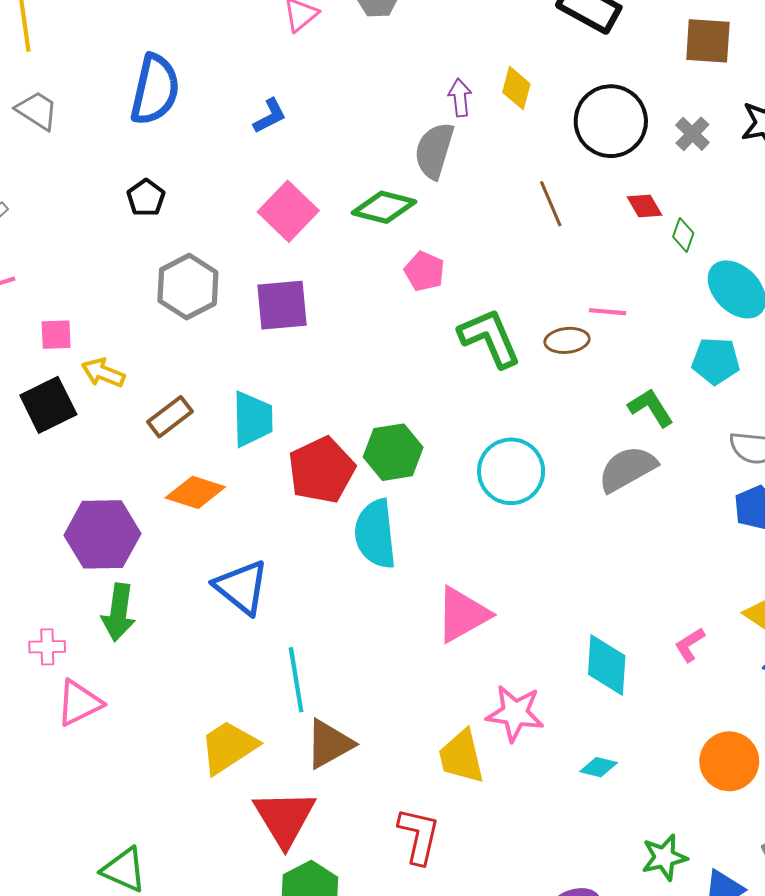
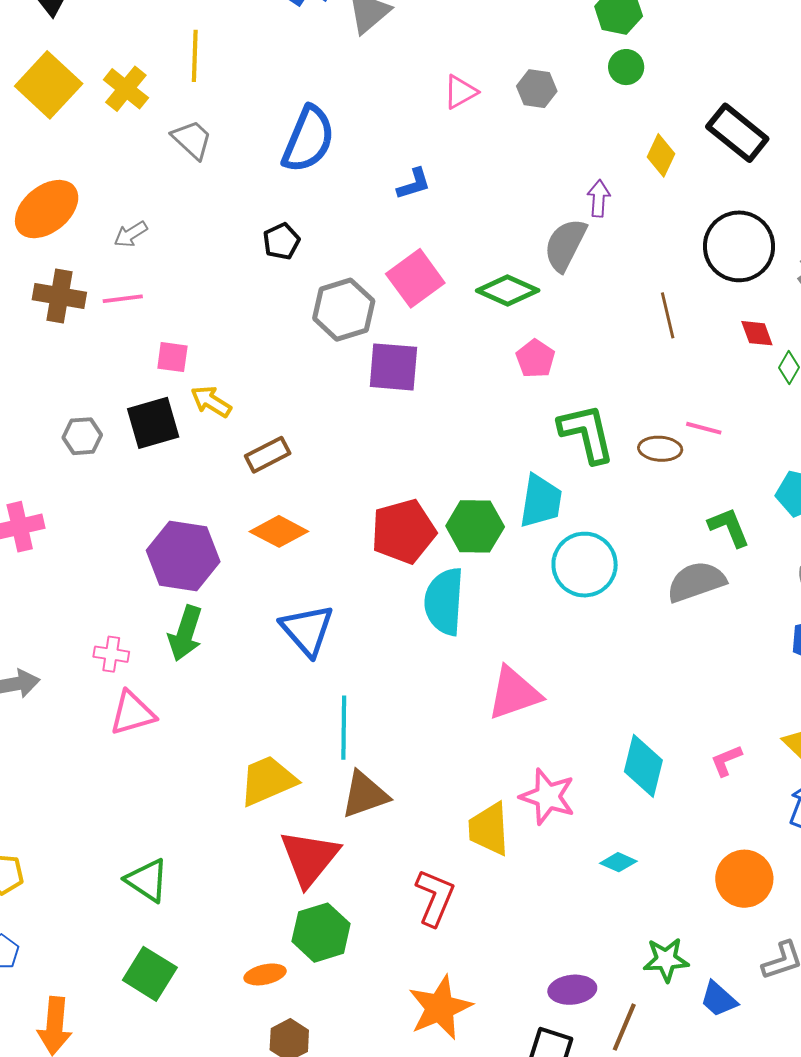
yellow diamond: (516, 88) -> (661, 155), moved
gray hexagon: (188, 287) -> (344, 310), moved
cyan trapezoid: (252, 419) -> (541, 501), moved

